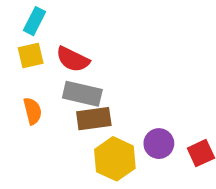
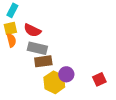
orange semicircle: (33, 111) -> (11, 40), moved
purple circle: (159, 144) -> (66, 74), moved

